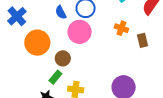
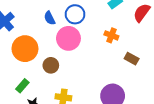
brown rectangle: (143, 40) -> (132, 59), moved, turned -48
green rectangle: (55, 77) -> (22, 86), moved

